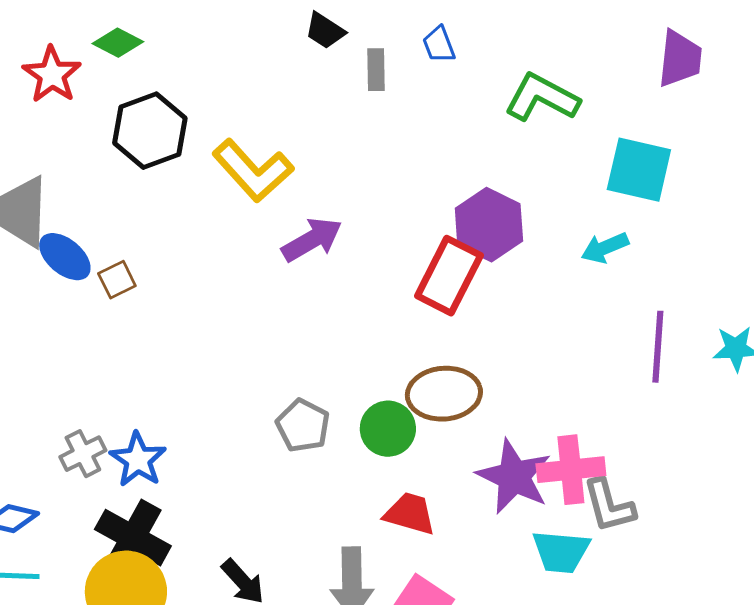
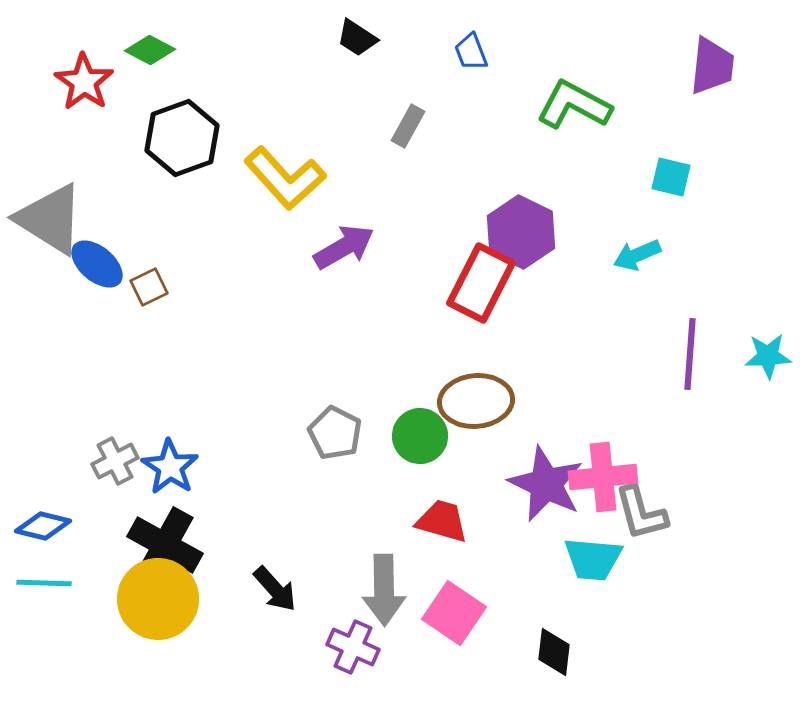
gray rectangle: (376, 70) -> (408, 126), moved, turned 30
cyan square: (639, 170) -> (671, 177), size x0.6

